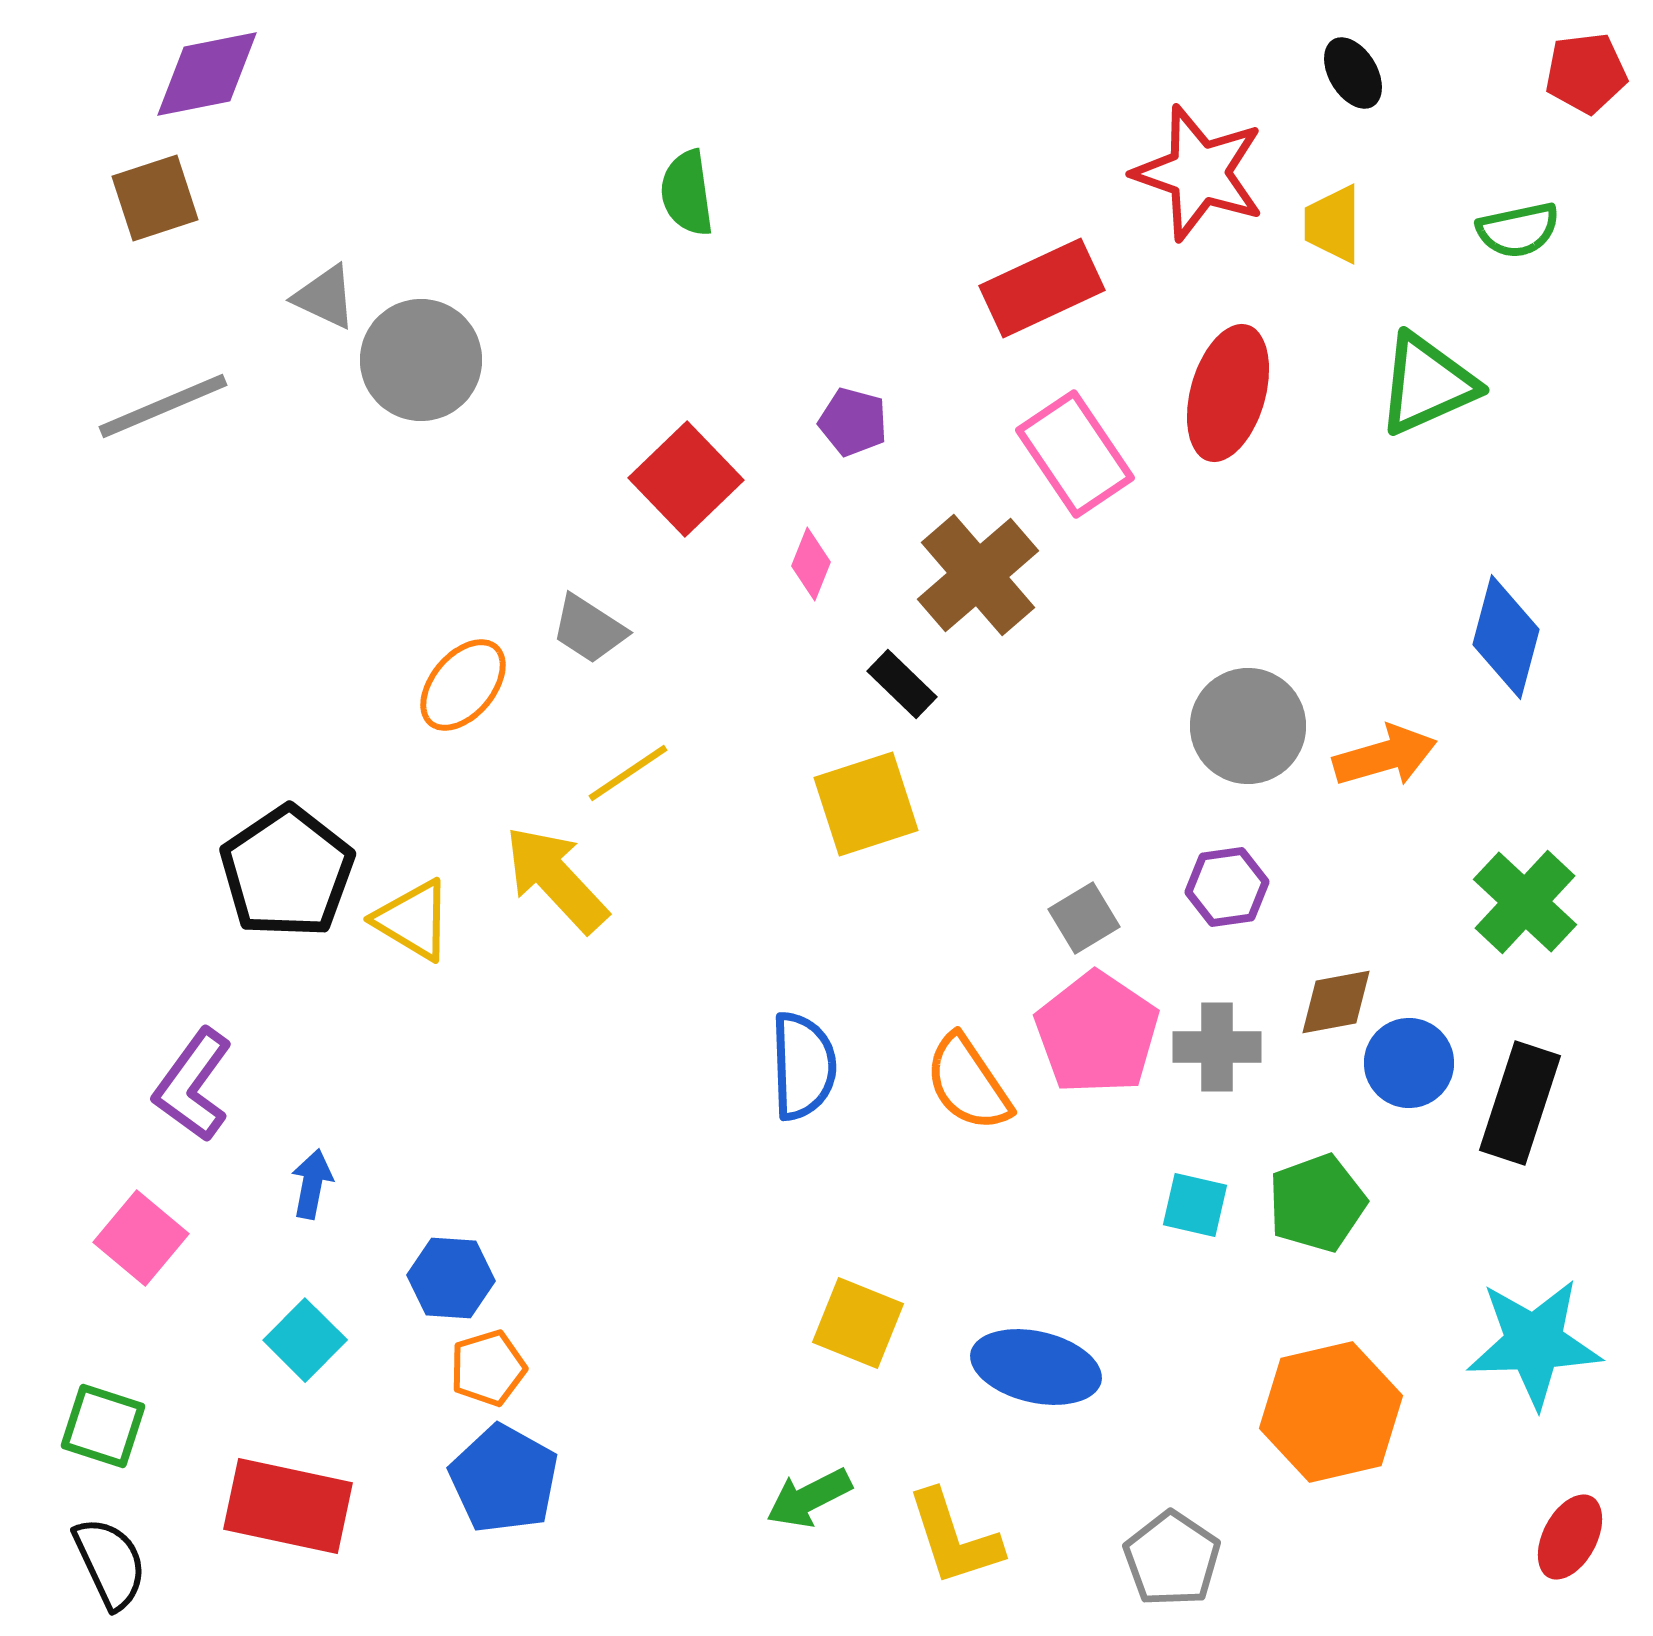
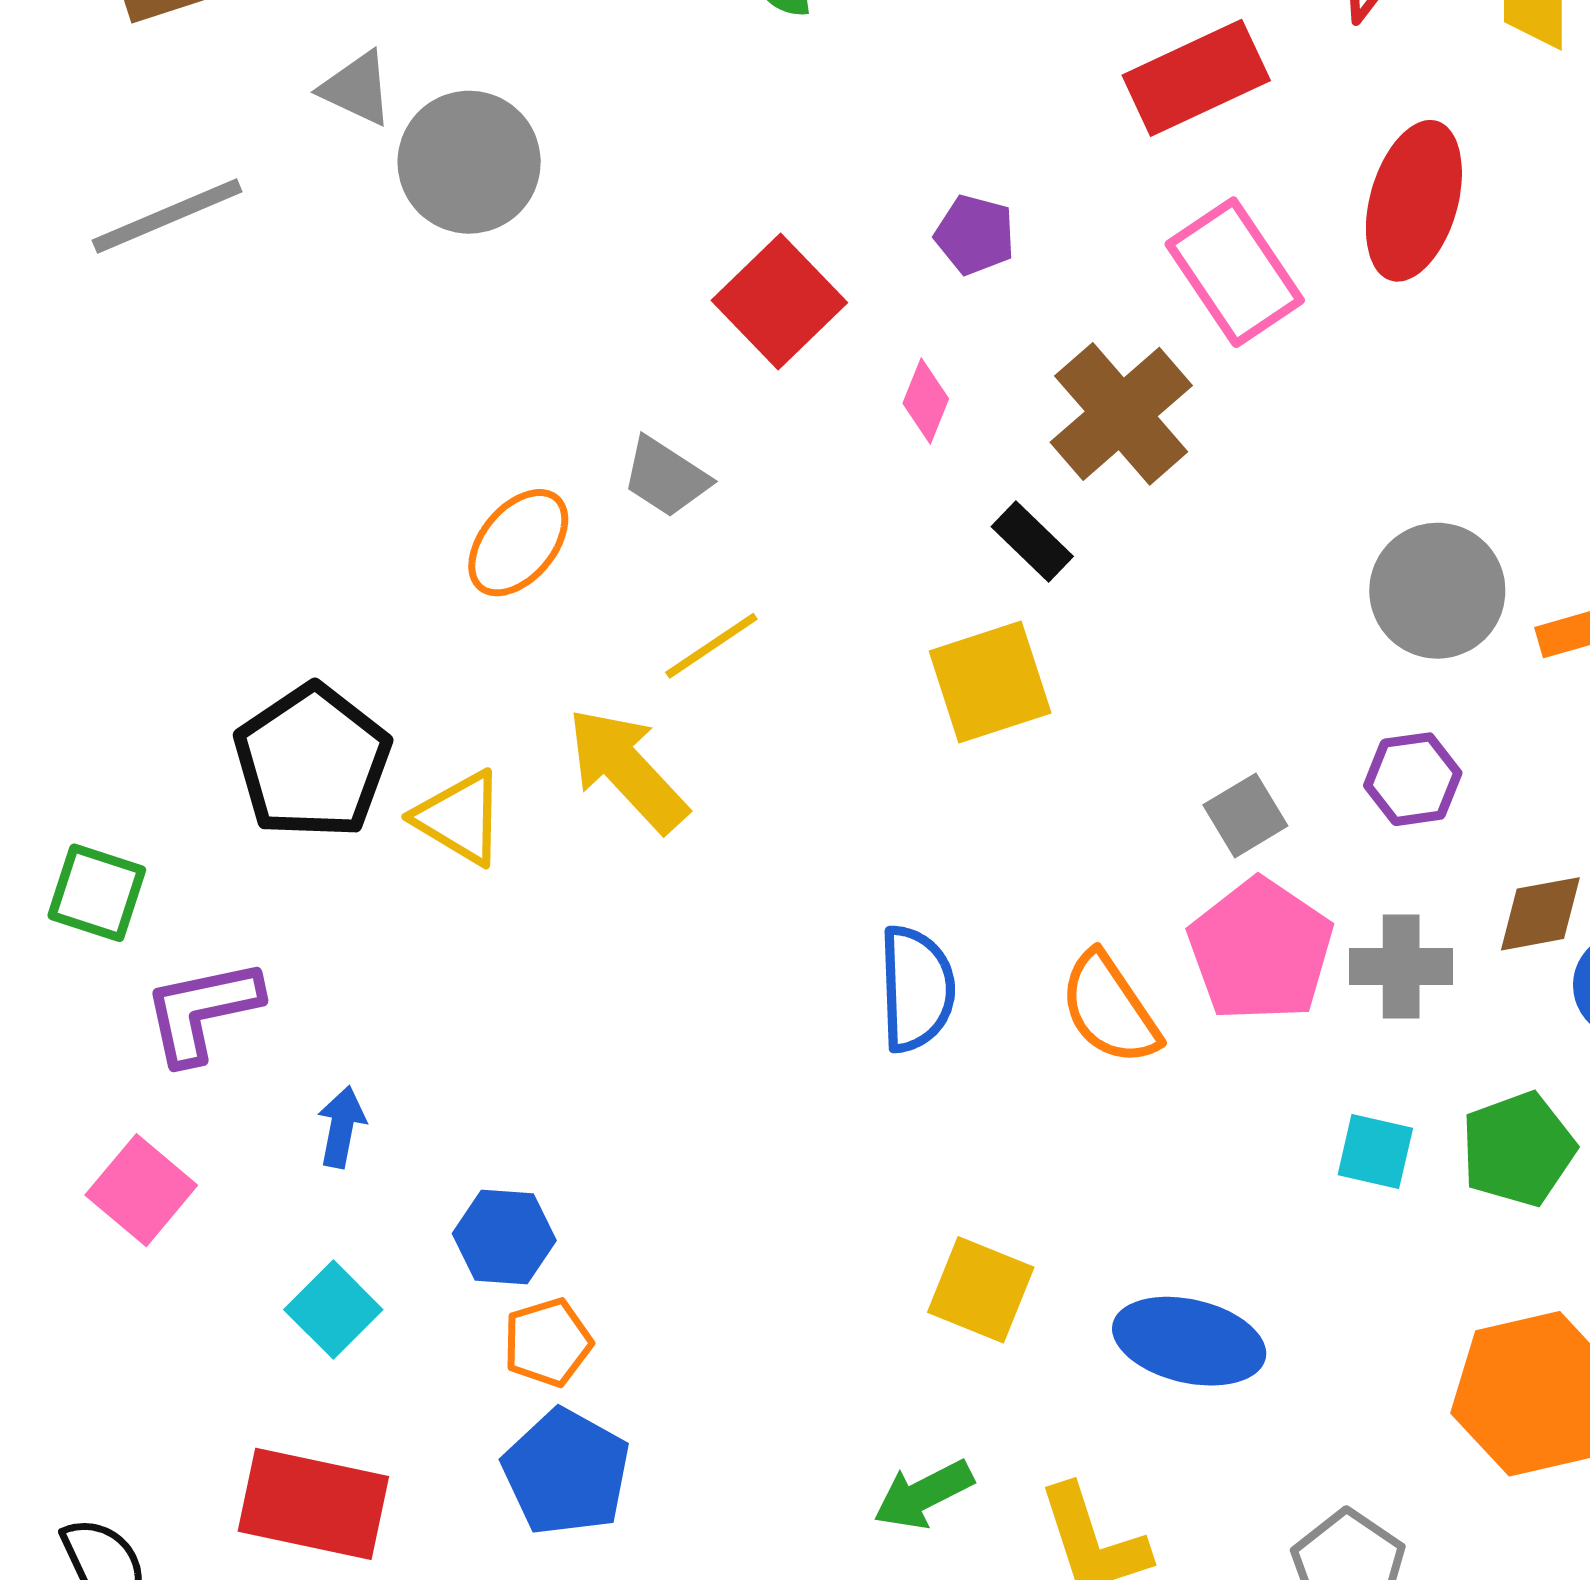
purple L-shape: (193, 1085) -> (202, 1011), turned 42
green square: (103, 1426) -> (97, 893), moved

